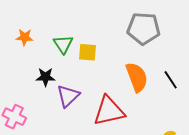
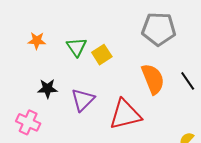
yellow square: (88, 52) -> (102, 55), turned -36
black star: (45, 77) -> (47, 89), moved

